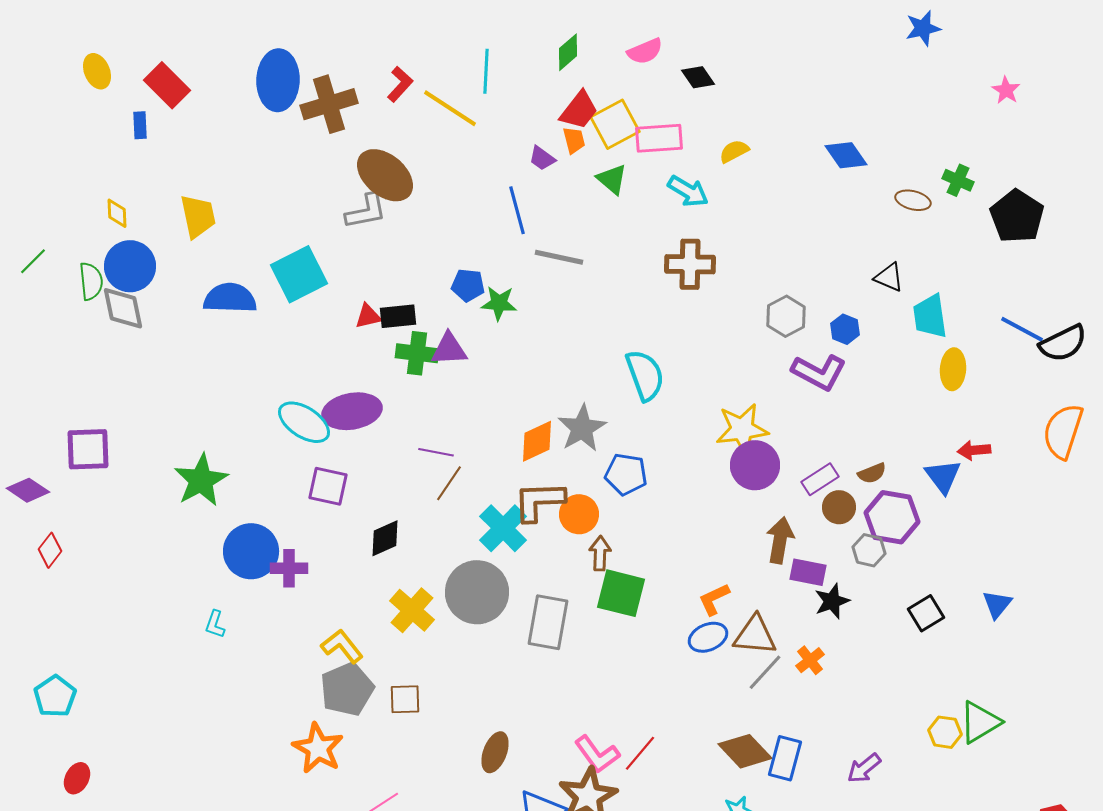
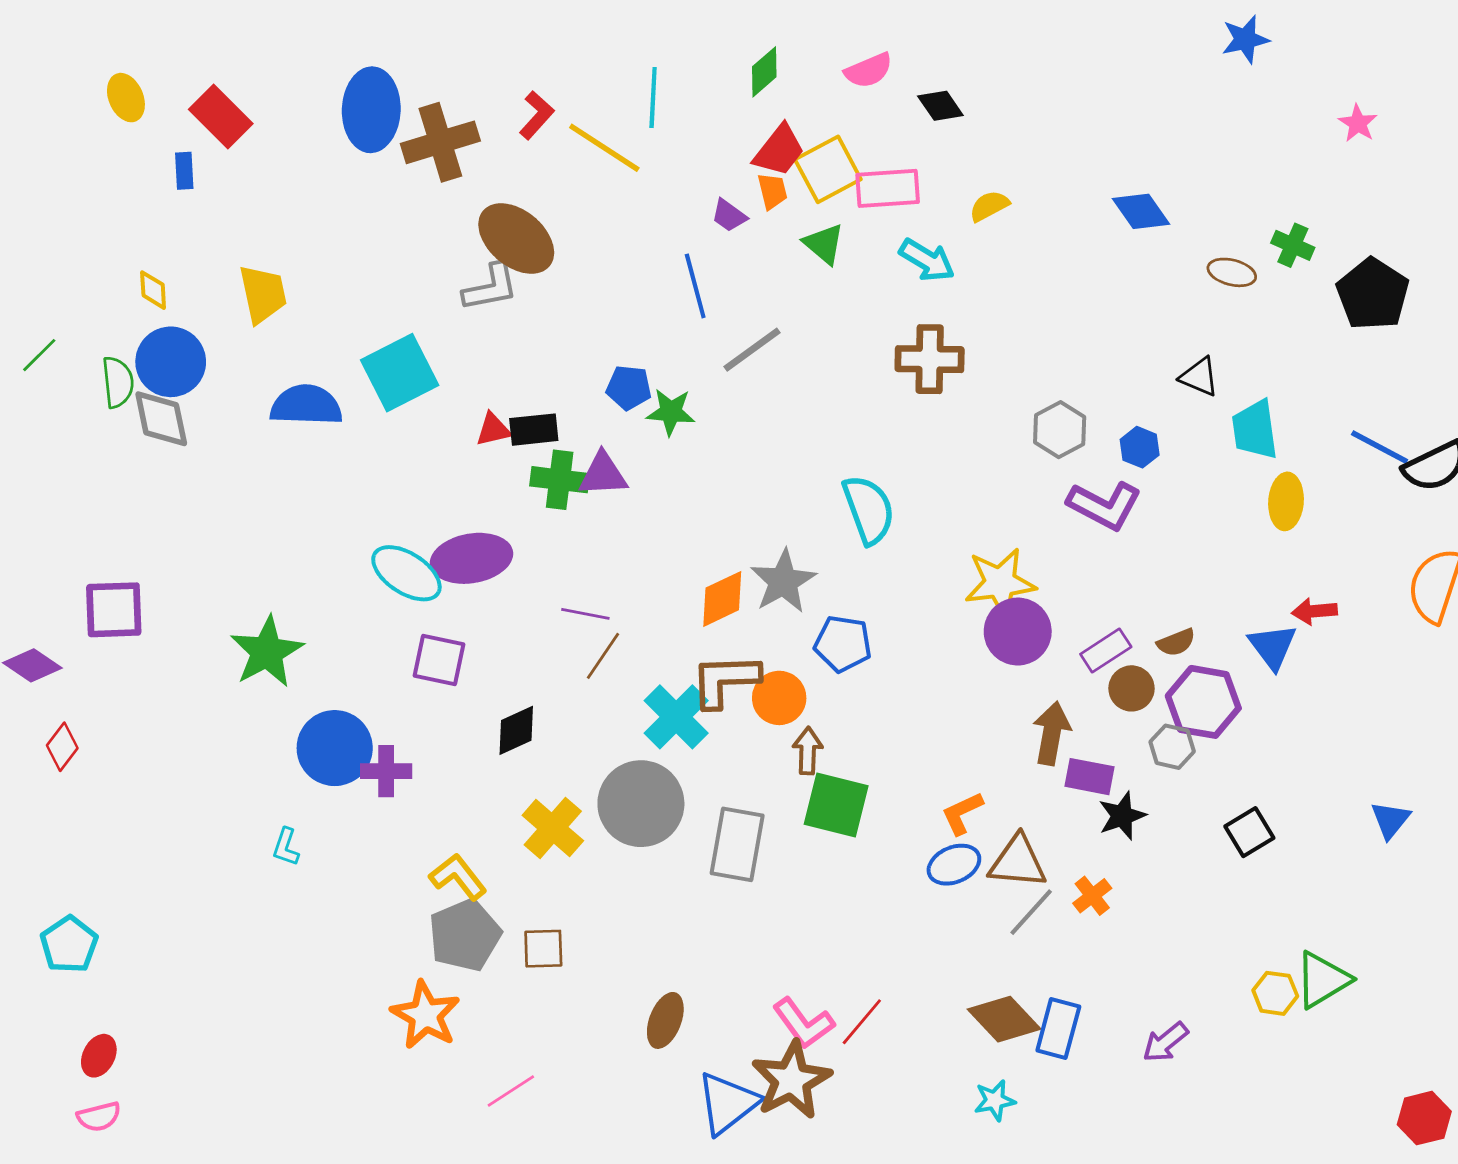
gray line: (559, 257) -> (752, 350), turned -48
blue triangle: (997, 604) -> (1390, 820), moved

